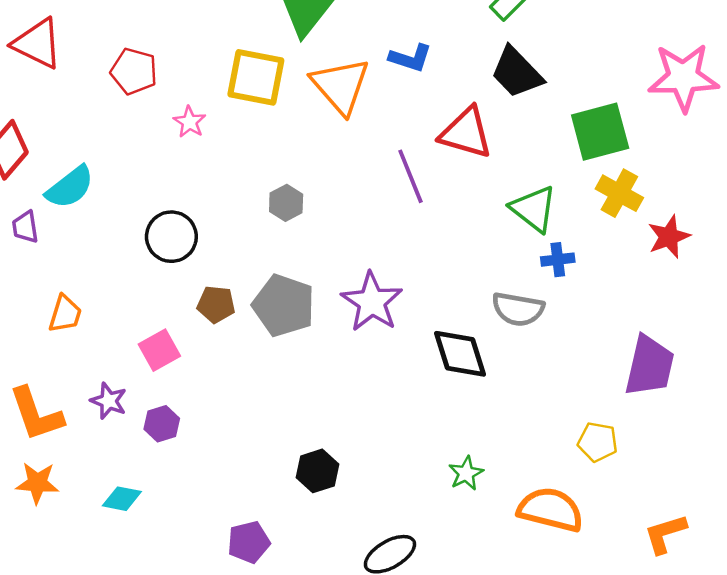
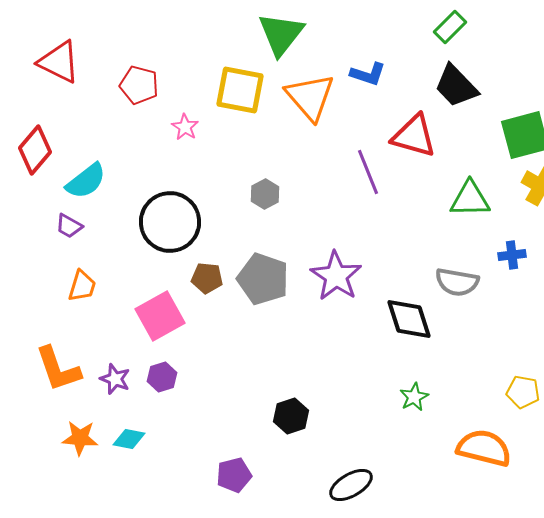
green triangle: (534, 209) -> (470, 199), turned -39
purple trapezoid: (25, 227) -> (69, 226), moved, turned -52
black circle: (171, 237) -> (170, 222), size x1.4
blue cross: (558, 260) -> (512, 255), moved
pink square: (159, 350) -> (160, 316), size x1.4
purple star: (109, 401) -> (115, 379), moved
green star: (466, 473) -> (414, 397), moved
orange star: (37, 483) -> (80, 438), moved

